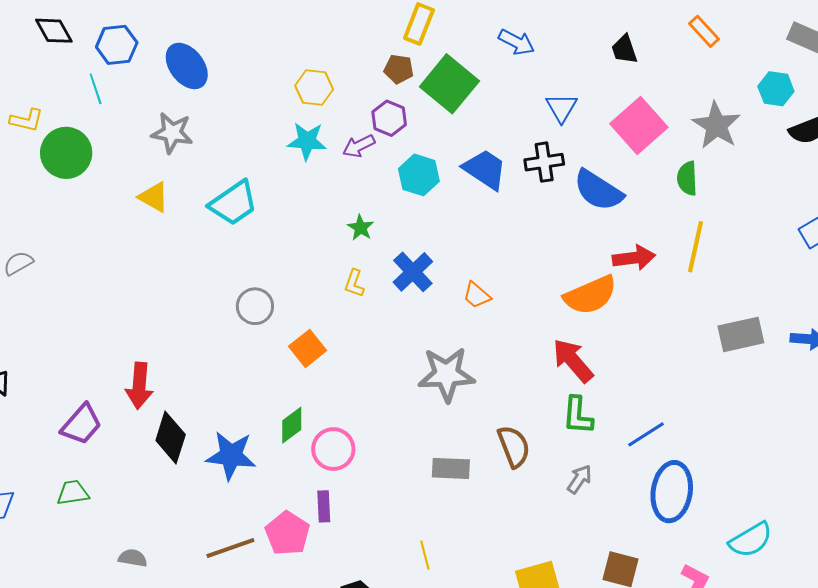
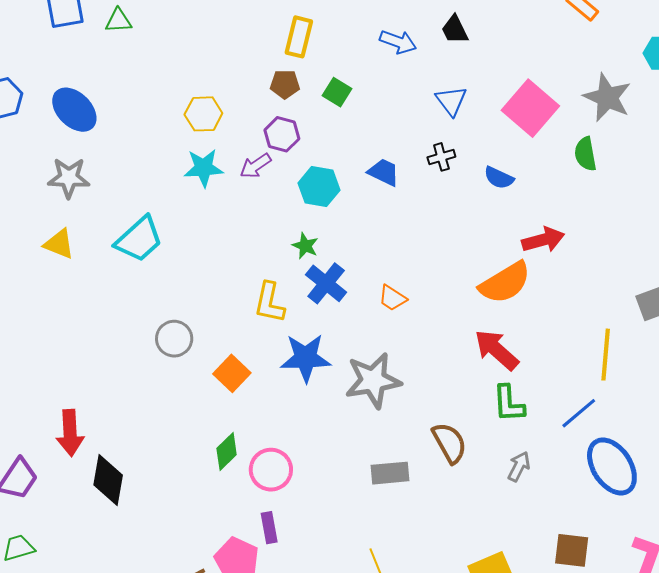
black trapezoid: (624, 49) -> (455, 30), moved
green square: (449, 84) -> (337, 92), size x0.5
black cross: (544, 162) -> (441, 157), size x0.7
blue trapezoid: (485, 169) -> (384, 172), size x0.7
blue semicircle: (598, 190) -> (499, 178), size x0.6
green star: (361, 228) -> (305, 246), moved
yellow line: (696, 247) -> (606, 355), moved
yellow L-shape: (354, 283) -> (269, 303), size x1.5
blue star: (231, 455) -> (306, 358), moved
blue ellipse: (672, 492) -> (612, 466), turned -34

